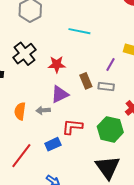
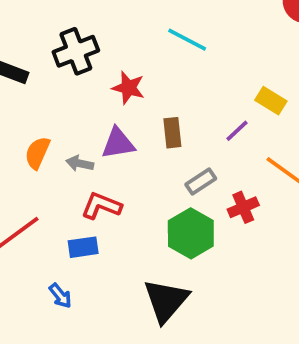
purple line: (110, 64) -> (237, 131), moved
gray rectangle: (106, 87) -> (201, 181), moved, turned -56
red L-shape: (72, 127) -> (101, 206), moved
blue rectangle: (53, 144) -> (83, 247), moved

